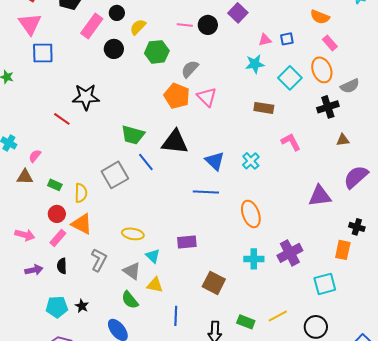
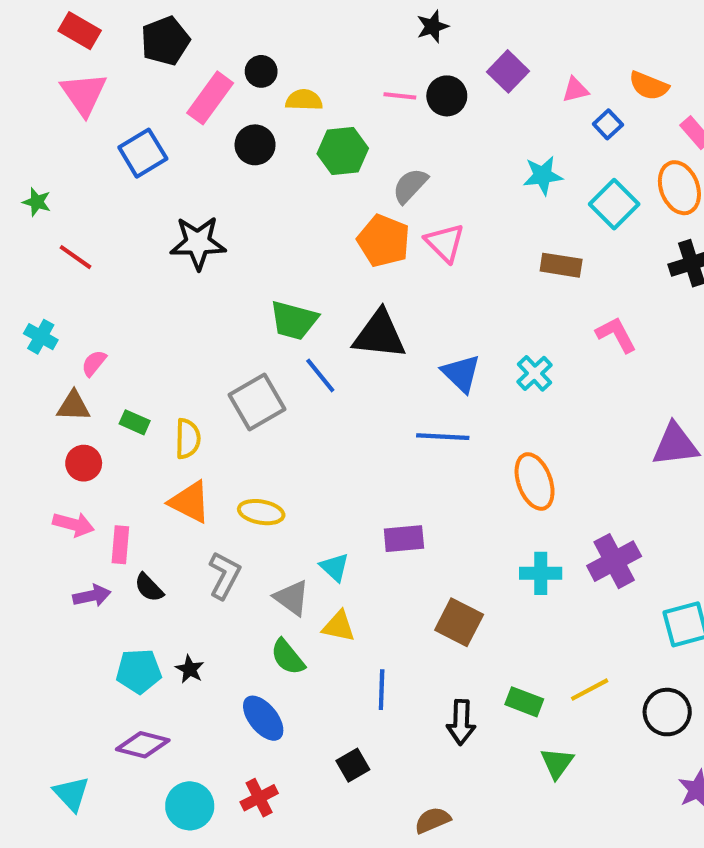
orange semicircle: (320, 17) -> (649, 86), moved
yellow semicircle: (138, 27) -> (304, 100), turned 48
blue square: (287, 39) -> (608, 124), turned -32
pink triangle: (265, 40) -> (575, 90), moved
blue square: (43, 53) -> (143, 153), moved, turned -30
red line: (62, 119) -> (75, 257), moved
red circle: (57, 214) -> (84, 463), moved
yellow ellipse: (133, 234) -> (261, 512), moved
pink rectangle: (58, 238) -> (120, 545), moved, turned -36
black semicircle: (62, 266) -> (149, 588), turned -42

